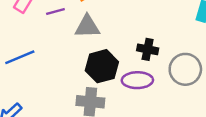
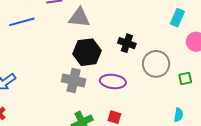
blue line: (20, 57) -> (22, 22), moved
purple ellipse: (137, 80) -> (113, 81), moved

